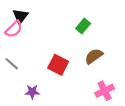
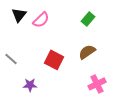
green rectangle: (83, 26) -> (88, 19), moved
pink semicircle: (14, 29) -> (41, 20), moved

